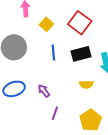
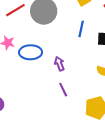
purple line: (55, 113) -> (63, 90), turned -64

